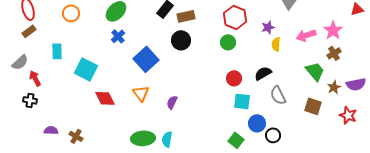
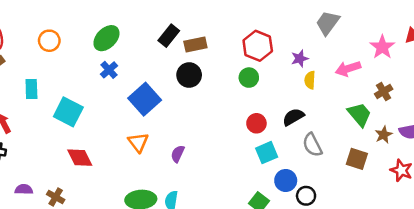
pink star: (333, 30) -> (382, 47), moved
red diamond: (105, 98) -> (80, 158), moved
cyan square: (242, 101) -> (267, 153), turned -30

